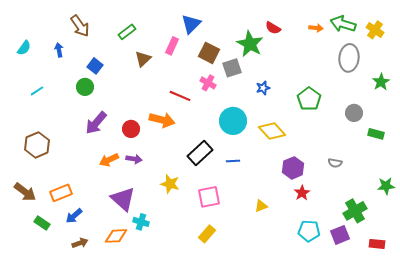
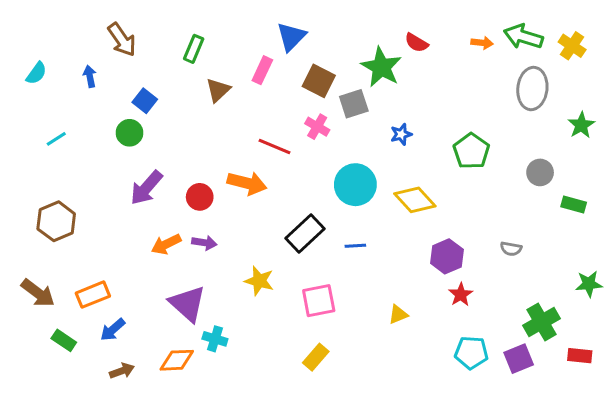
green rectangle: (127, 32) -> (194, 49), turned -30
red rectangle: (377, 244) -> (580, 356), moved

